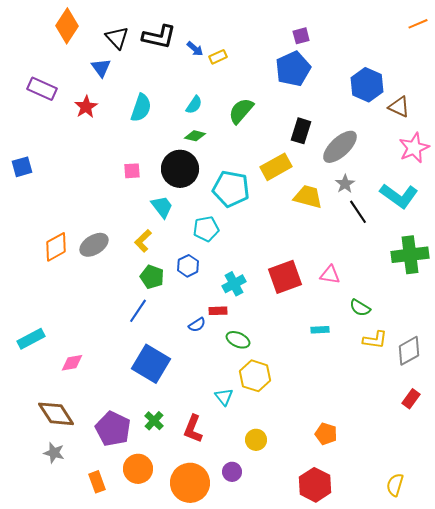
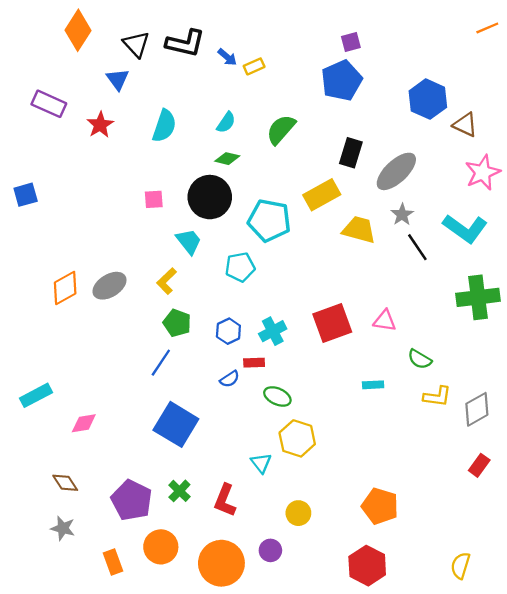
blue hexagon: (188, 266) -> (228, 331), moved
brown diamond: (56, 414) -> (65, 483), size x0.6
orange pentagon: (326, 434) -> (380, 506), size x1.4

